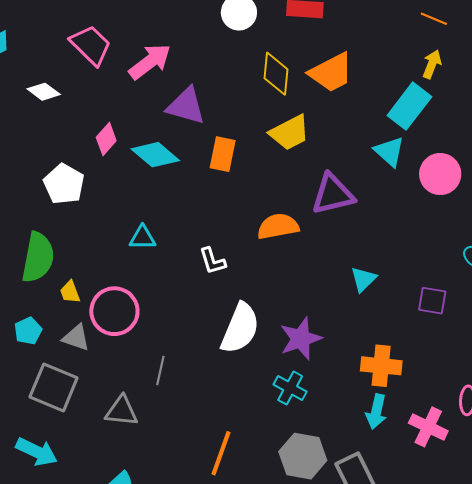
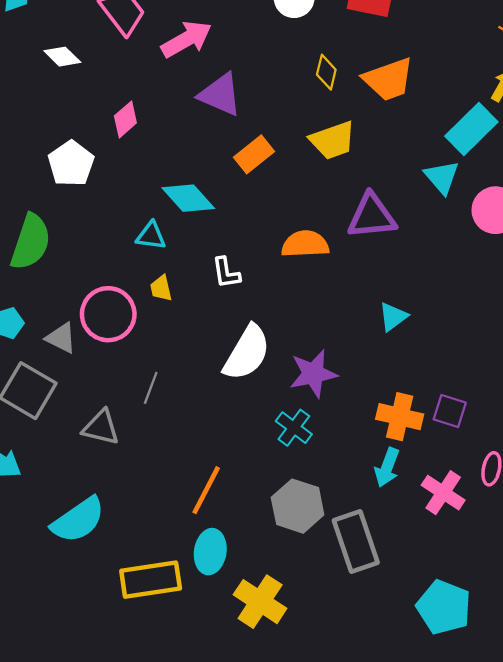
yellow diamond: (276, 74) -> (326, 72), size x0.7
orange rectangle: (223, 154) -> (254, 154), turned 32
cyan diamond: (155, 155) -> (188, 198), moved
yellow trapezoid: (70, 292) -> (161, 288), moved
purple square: (432, 301) -> (450, 411), moved

